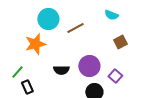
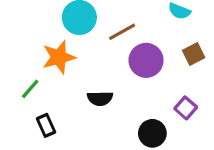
purple circle: (89, 66) -> (146, 60), moved
green line: (17, 72) -> (30, 89), moved

